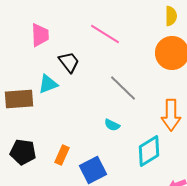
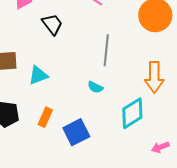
cyan triangle: (48, 84) -> (38, 75), moved
gray line: (123, 88) -> (106, 50), turned 52

